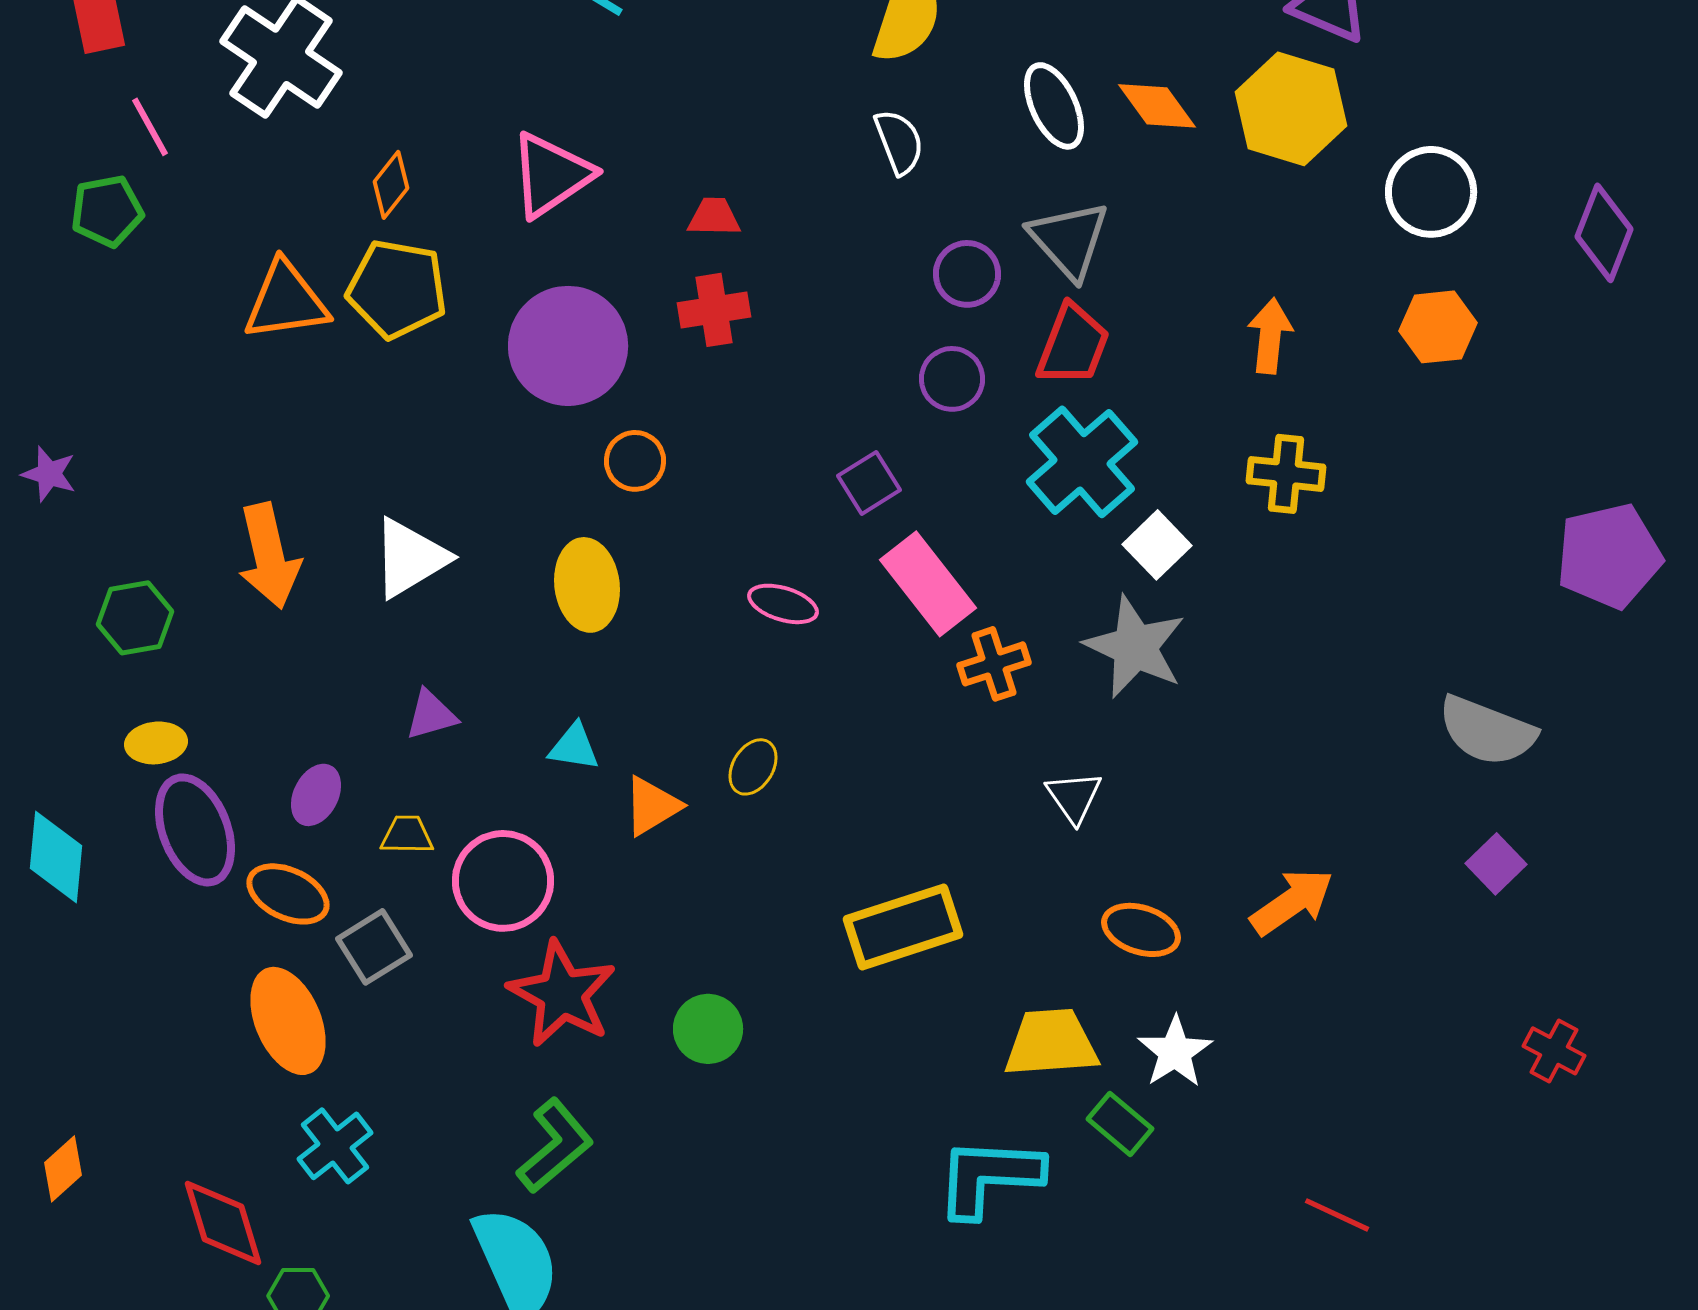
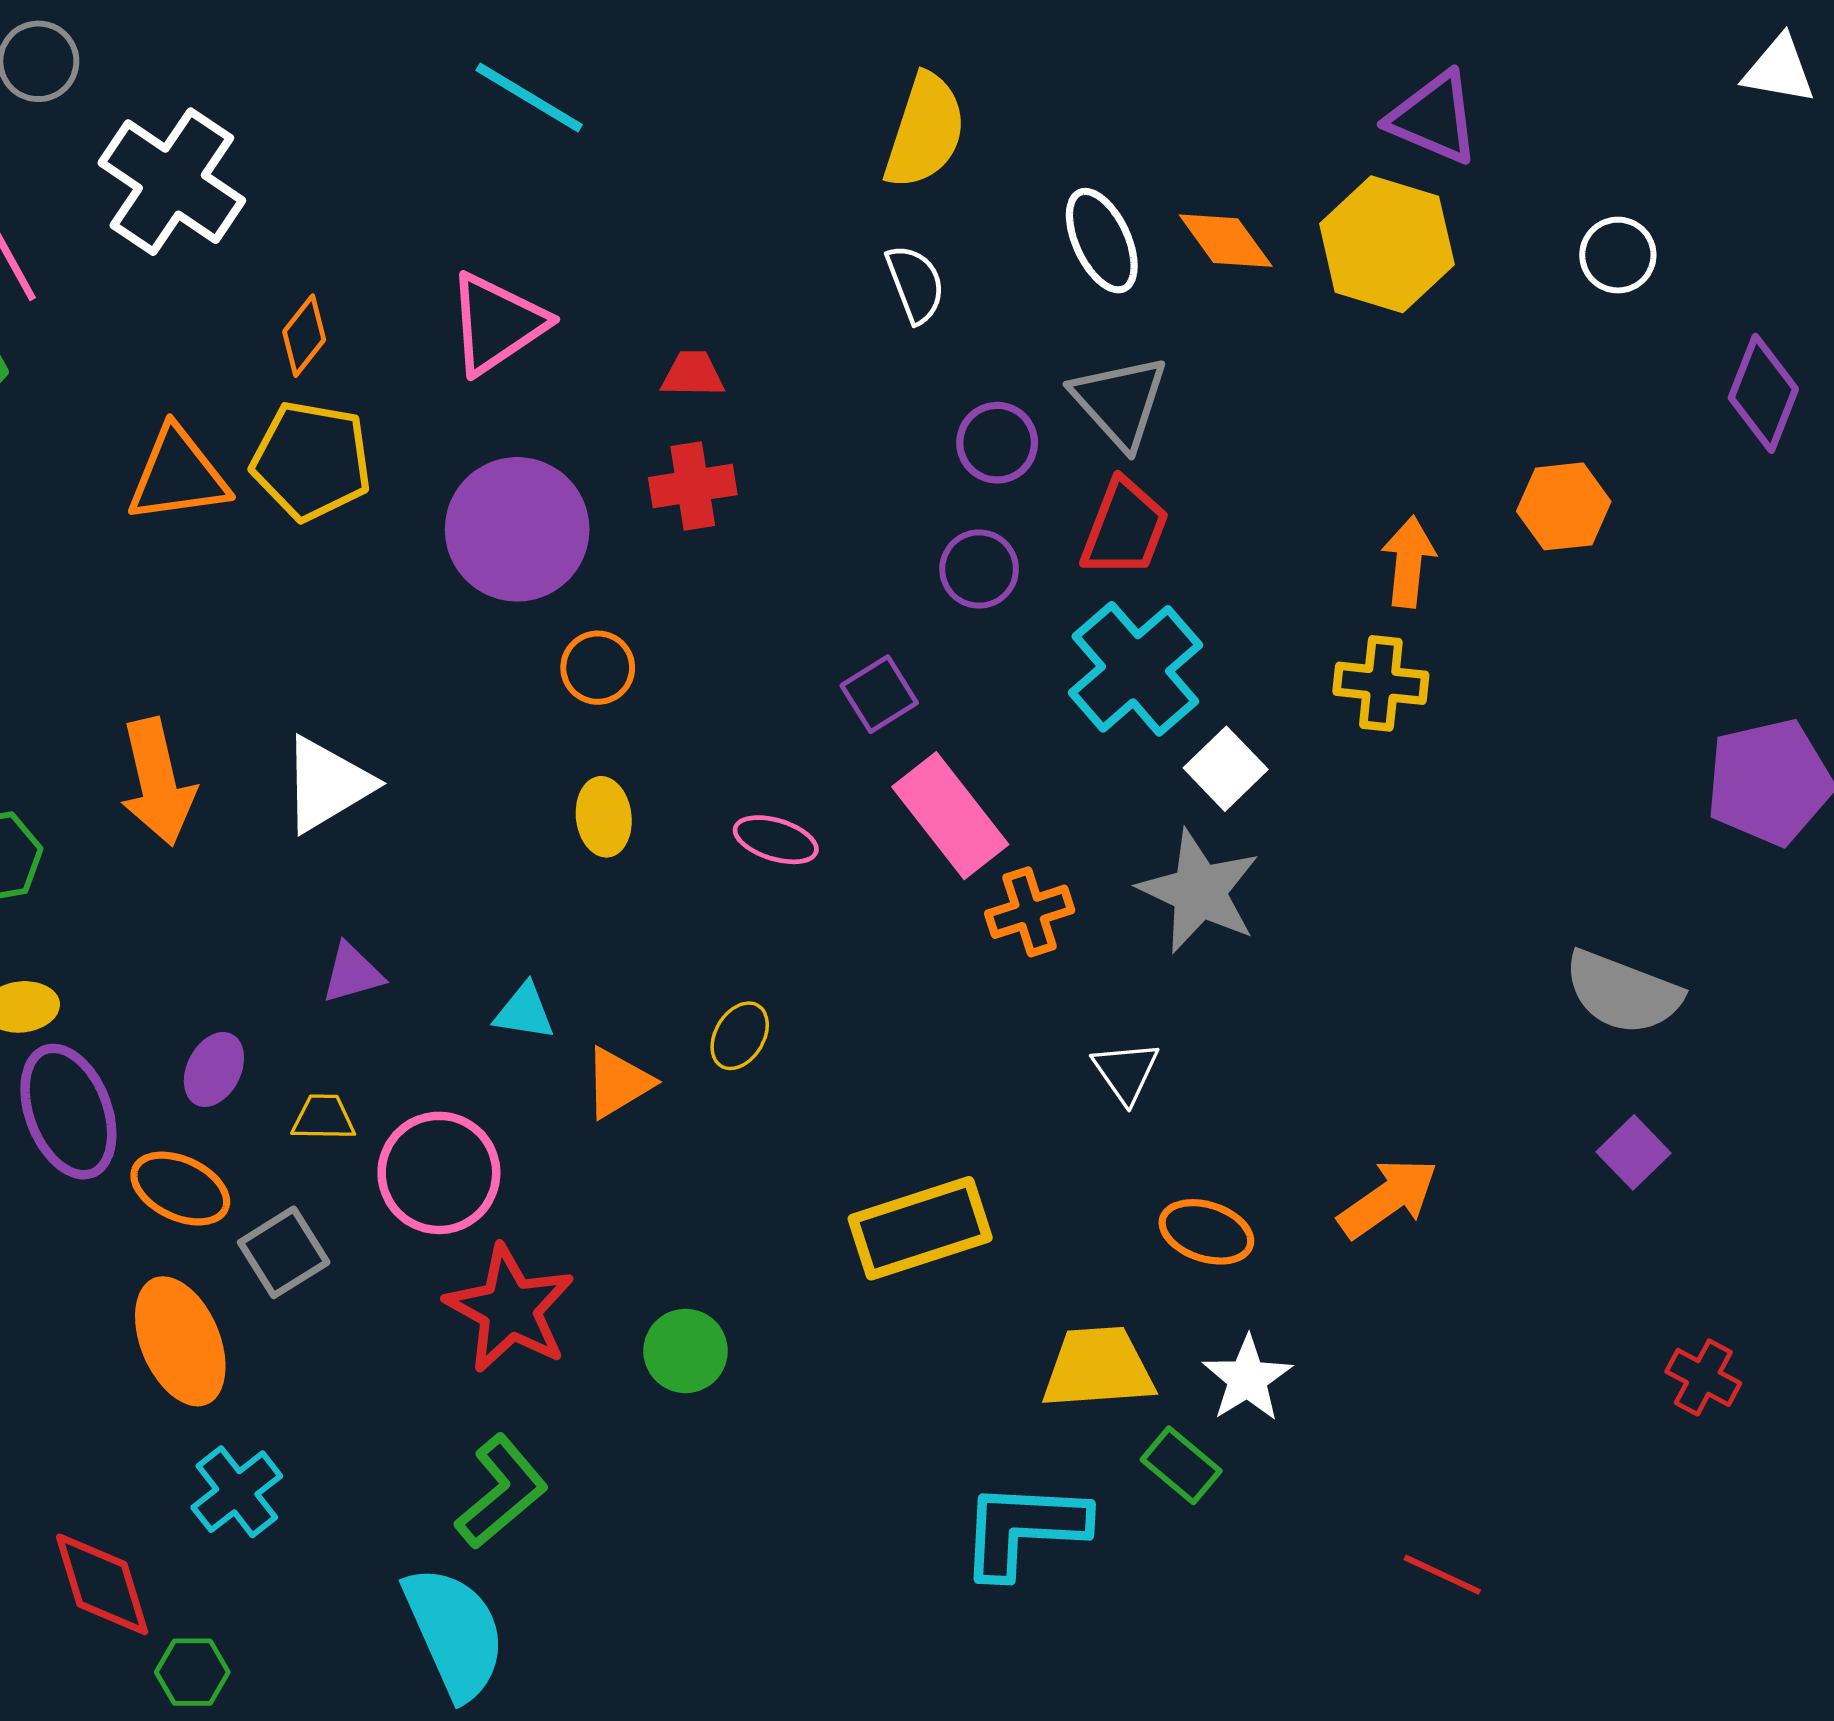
white circle: (1431, 192) -> (1618, 255), moved, size x0.7
orange arrow: (1270, 336) -> (1409, 562), moved
yellow ellipse: (587, 585) -> (604, 817), moved, size x0.7

